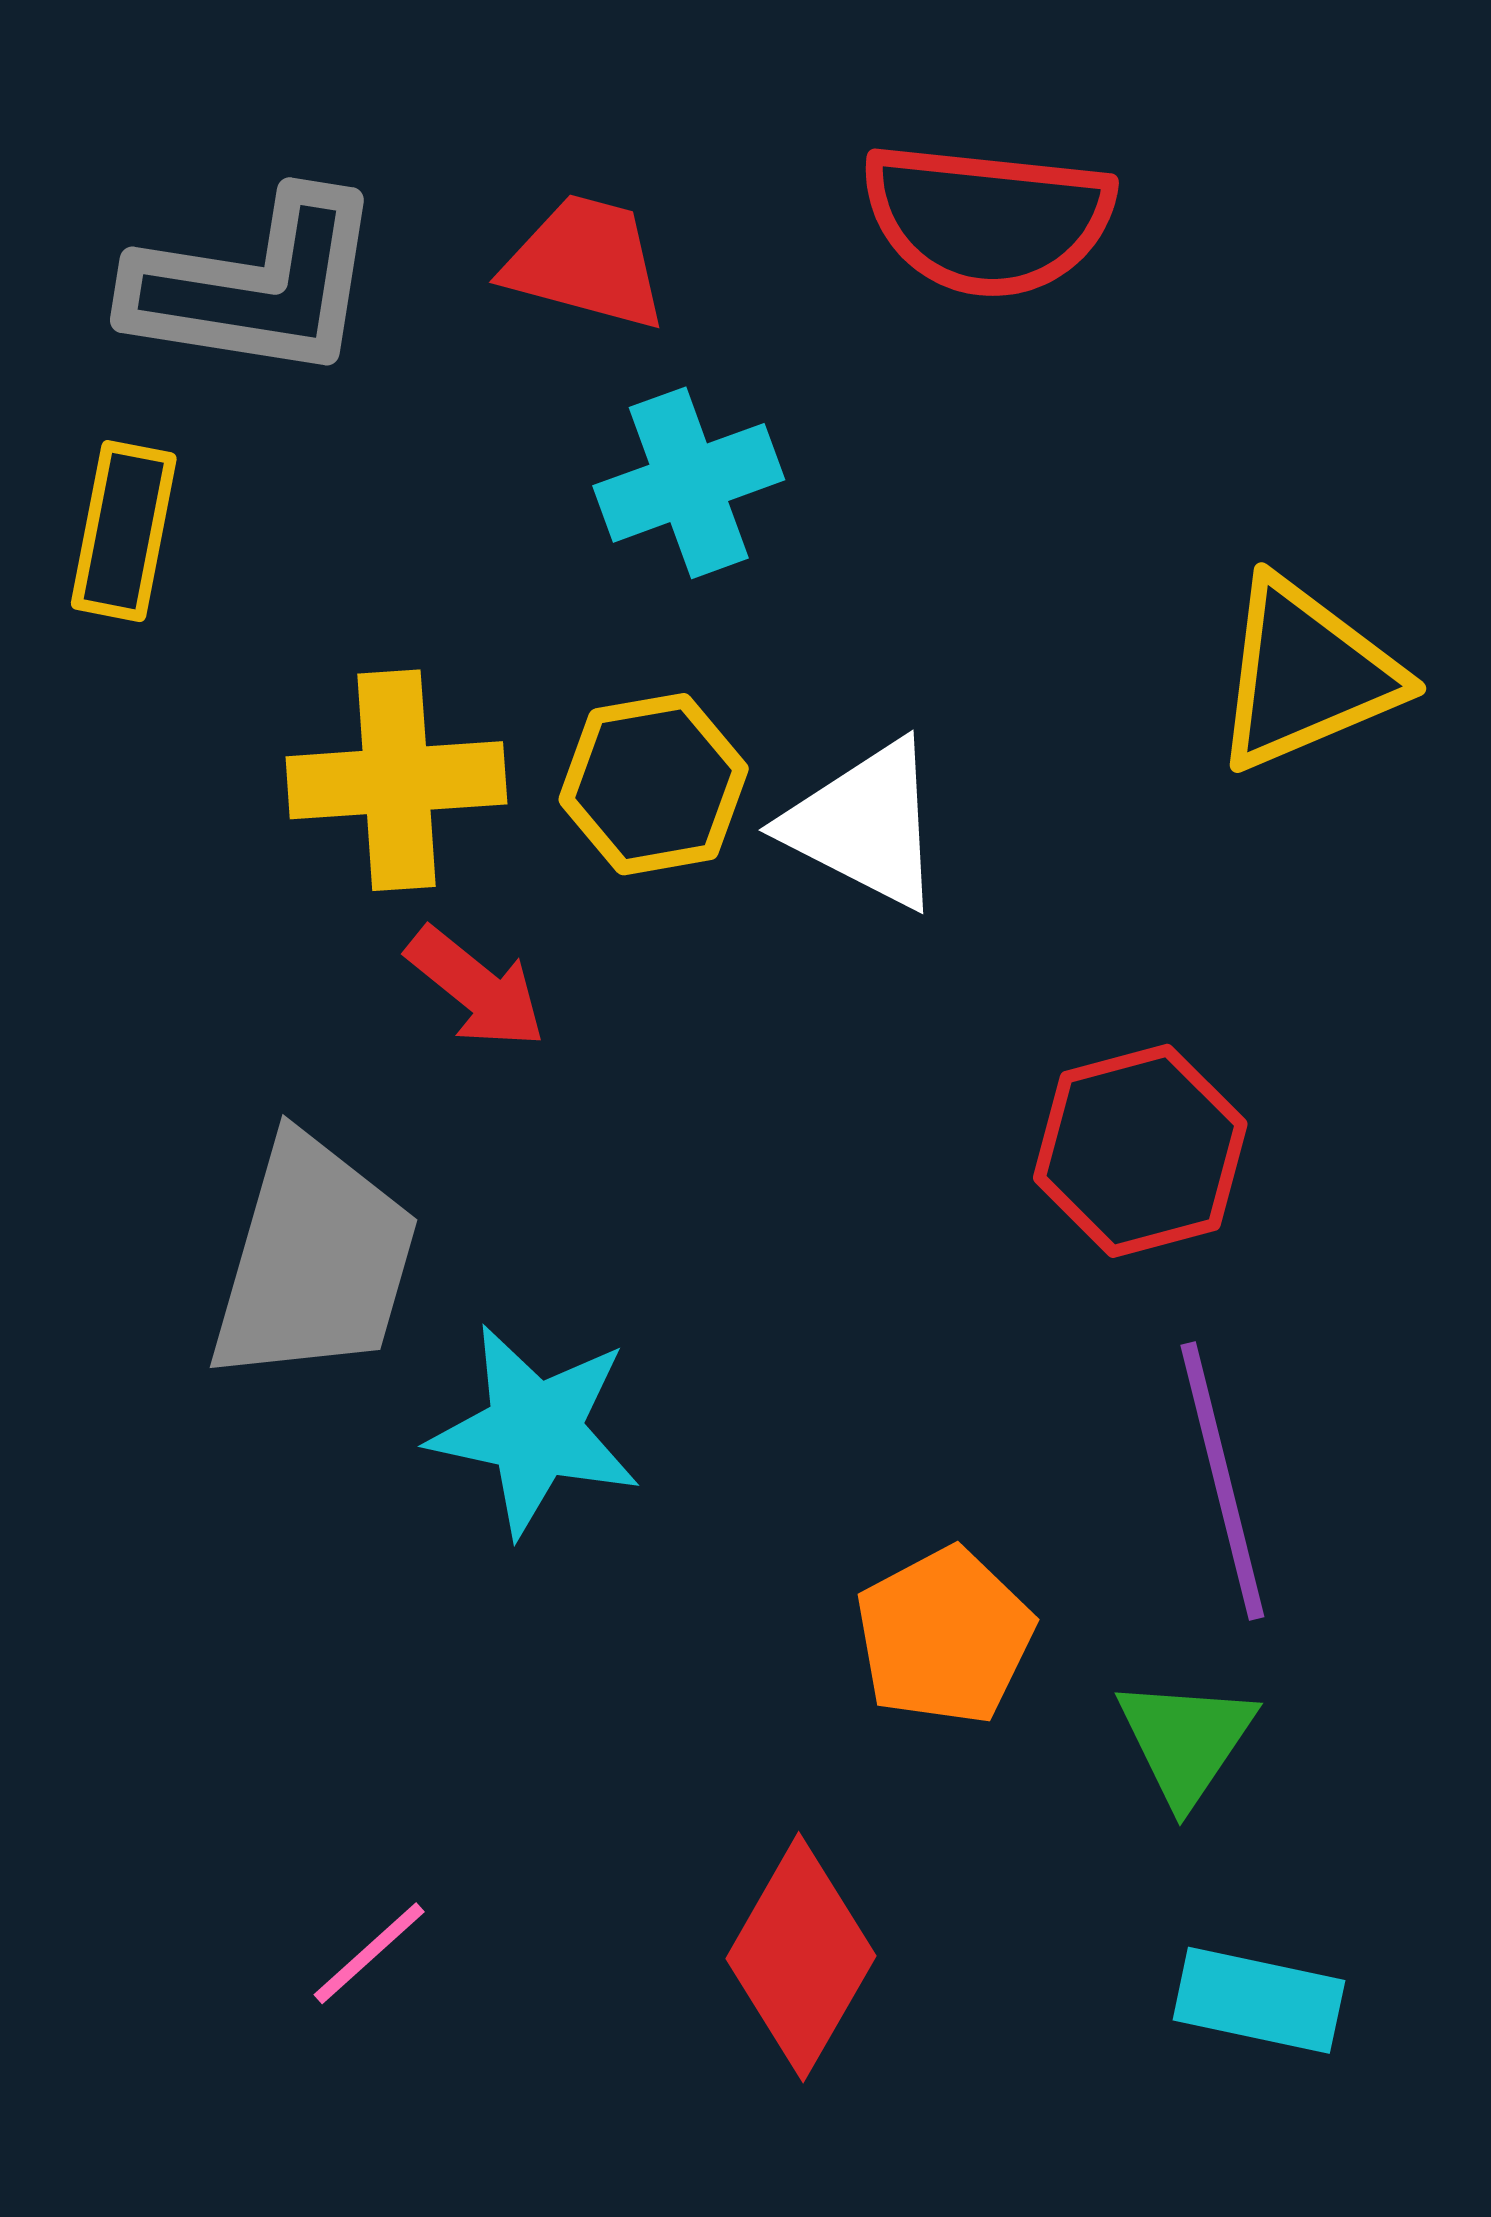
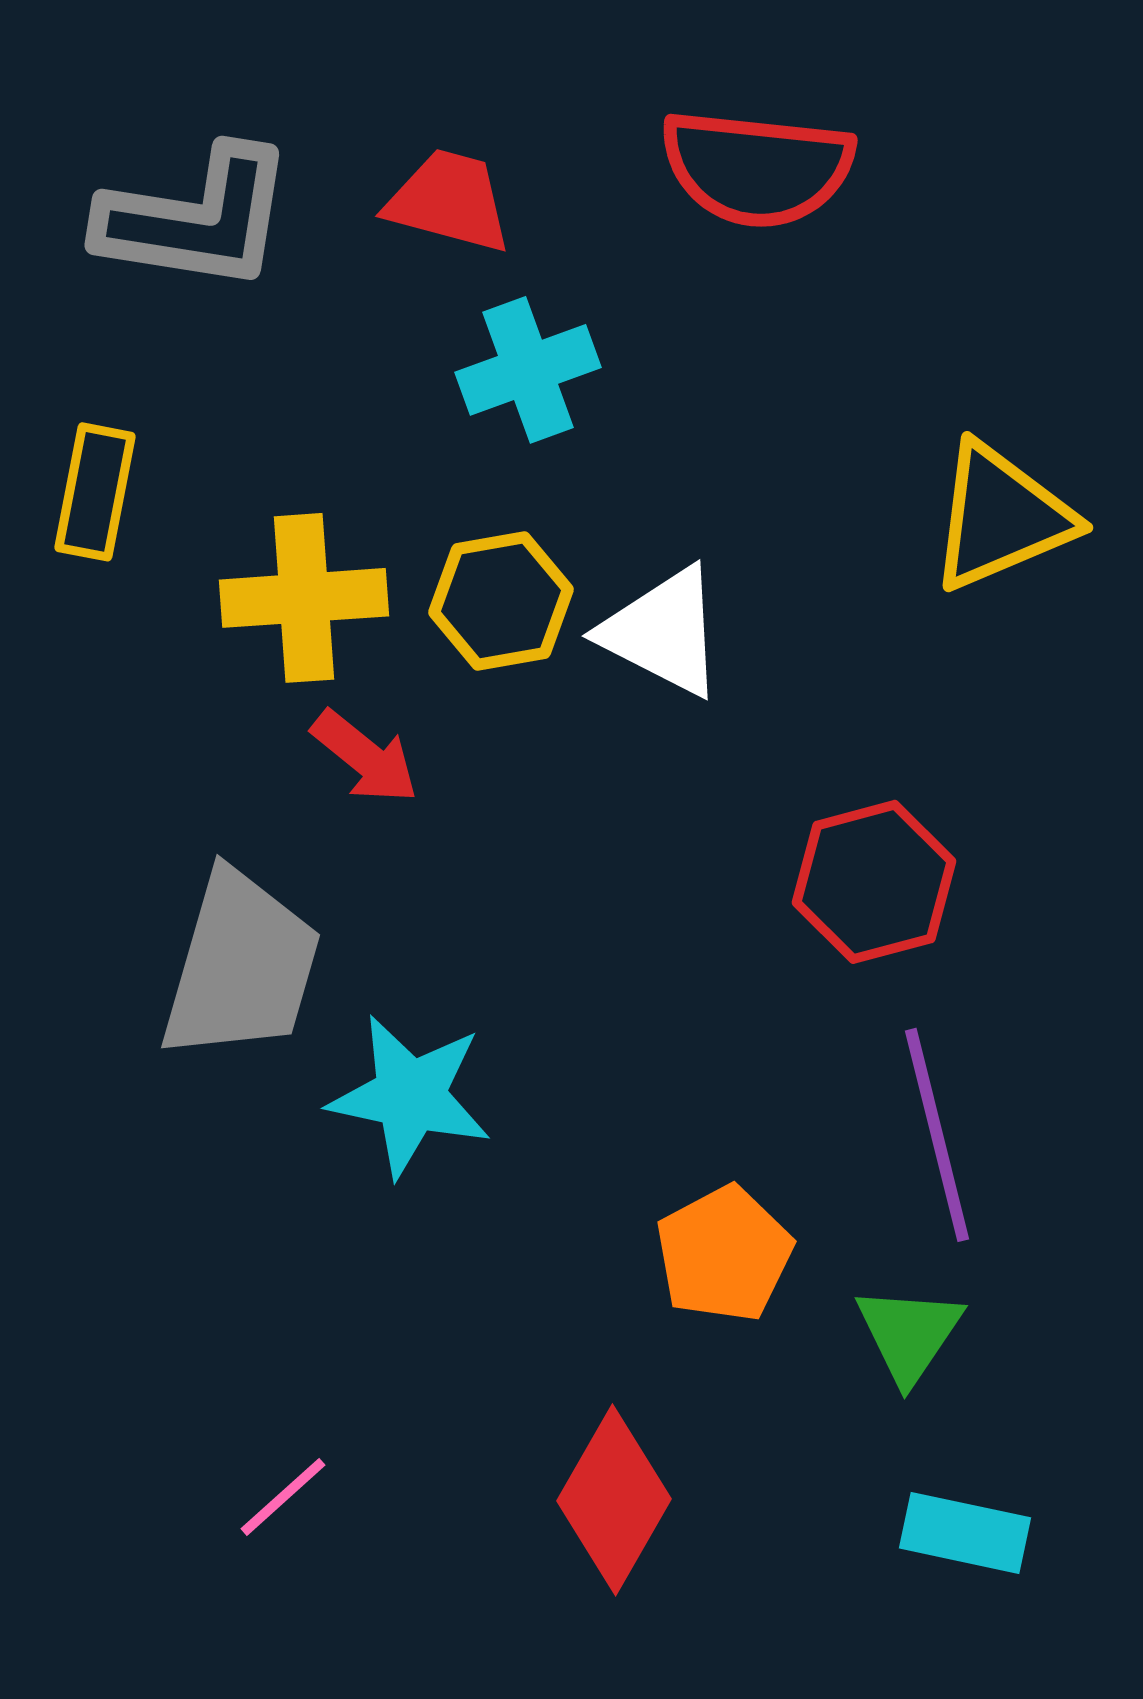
yellow rectangle: (124, 531) -> (95, 492), moved

